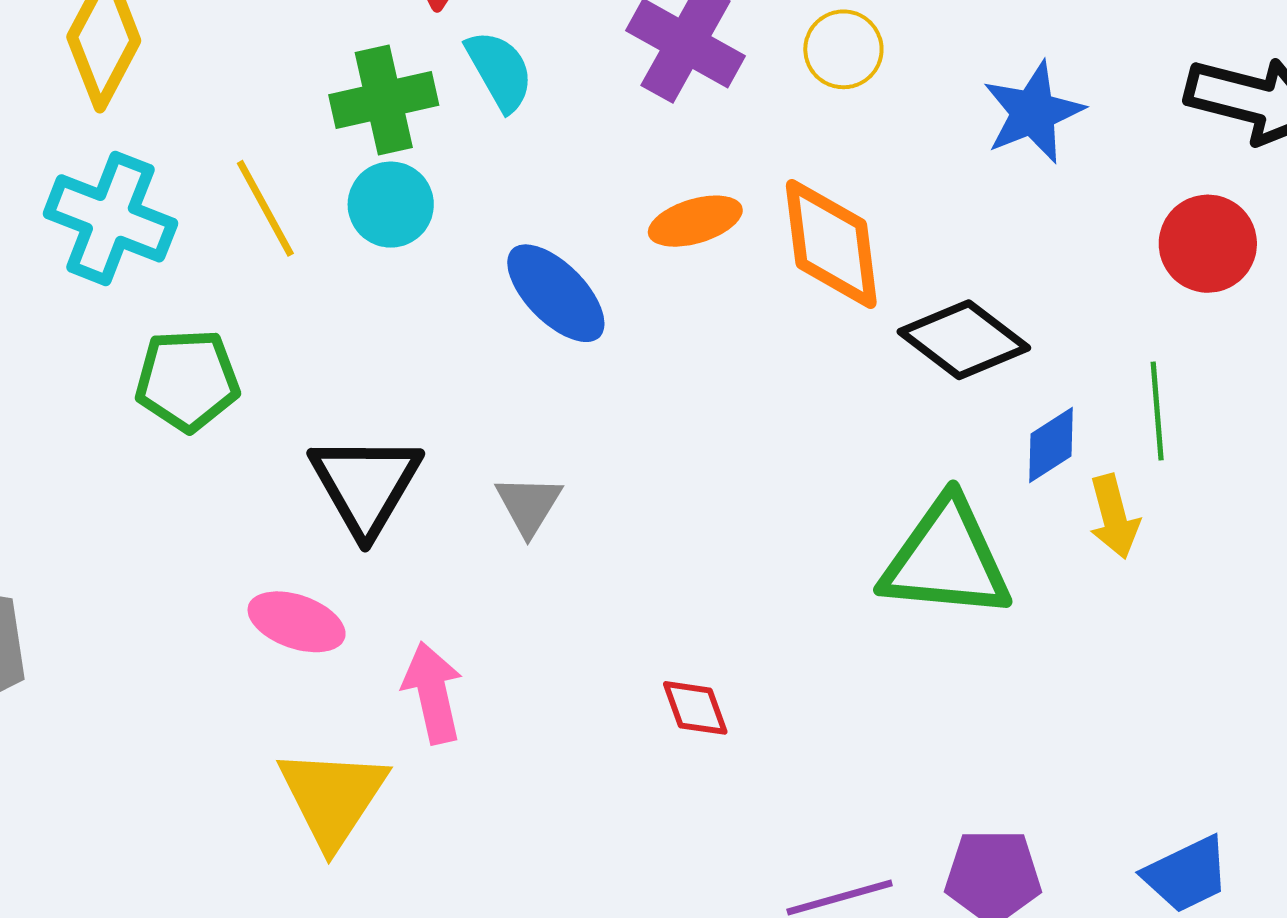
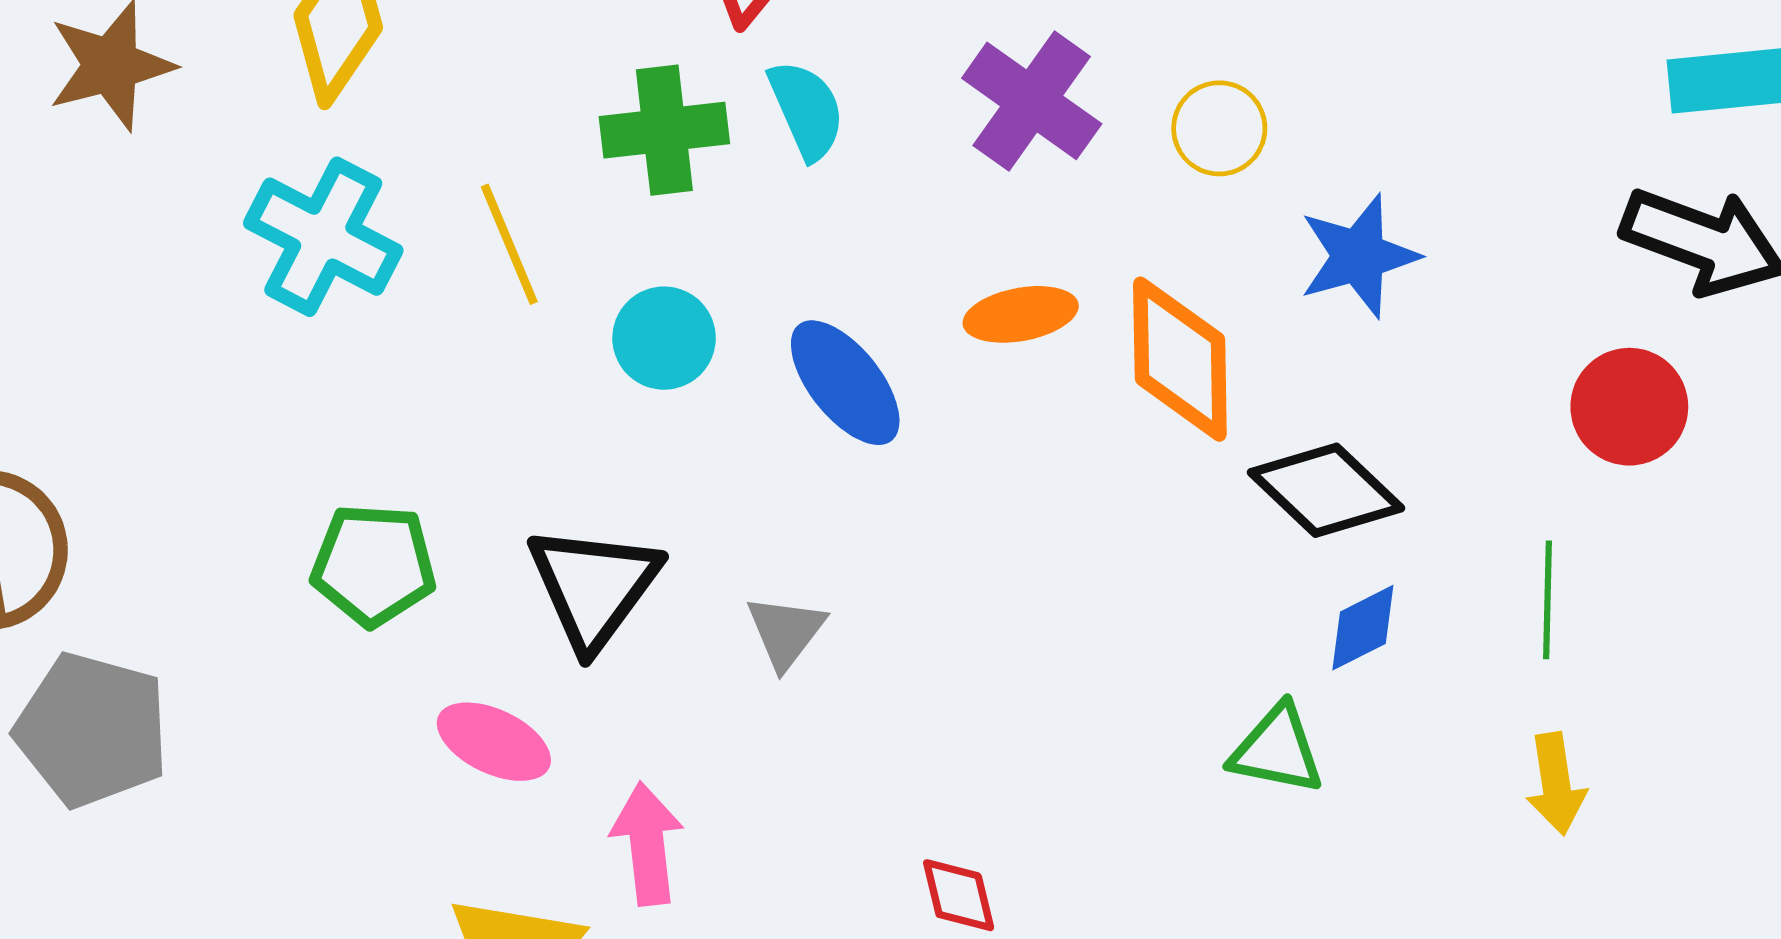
blue star: (1033, 112) -> (1359, 256), moved
cyan circle: (391, 205) -> (664, 338), moved
green pentagon: (187, 380) -> (374, 565), moved
blue diamond: (1051, 445) -> (1363, 628), moved
yellow arrow: (1114, 517) -> (1556, 784), moved
green triangle: (946, 559) -> (1277, 750), size x0.6

